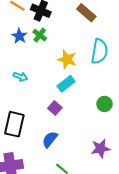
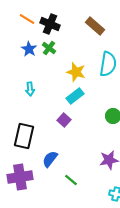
cyan arrow: (20, 77) -> (30, 89), turned 64
blue semicircle: (50, 139) -> (50, 159), moved

